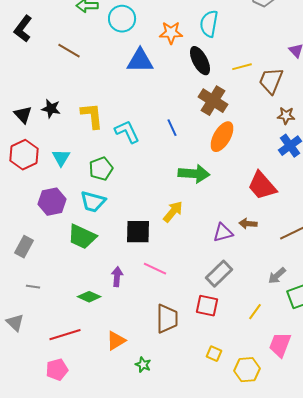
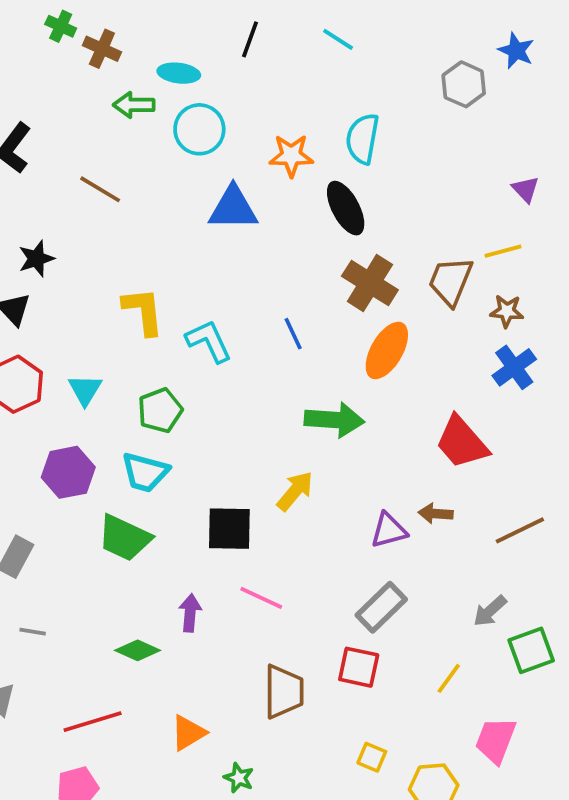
yellow line: (242, 67) -> (503, 251), moved
brown trapezoid: (271, 81) -> (451, 281), moved
black star: (51, 109) -> (36, 259), moved, turned -30

